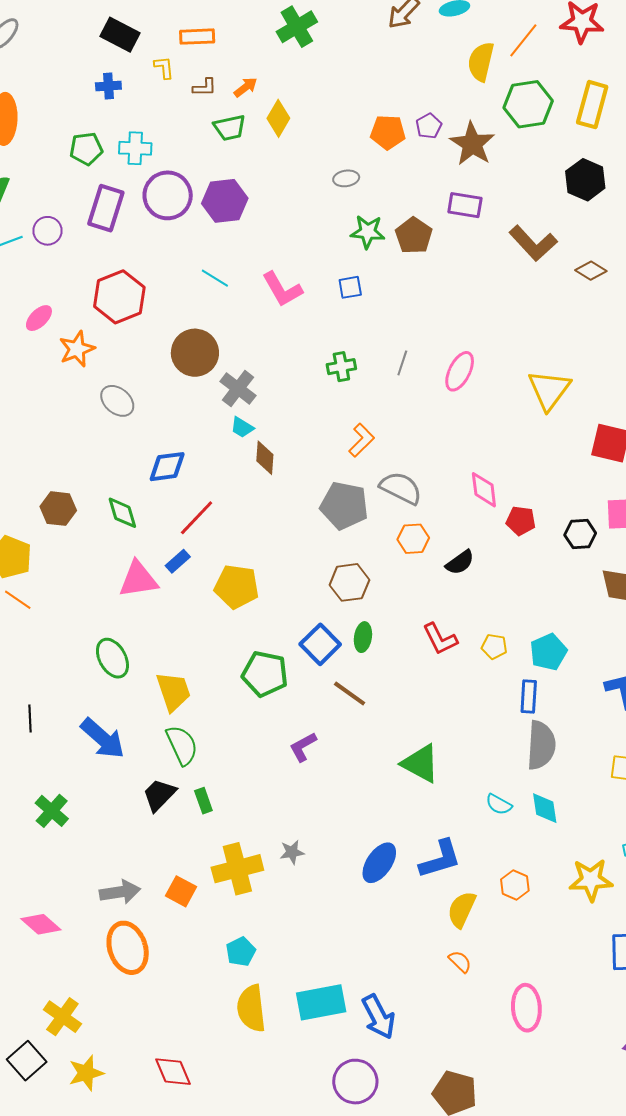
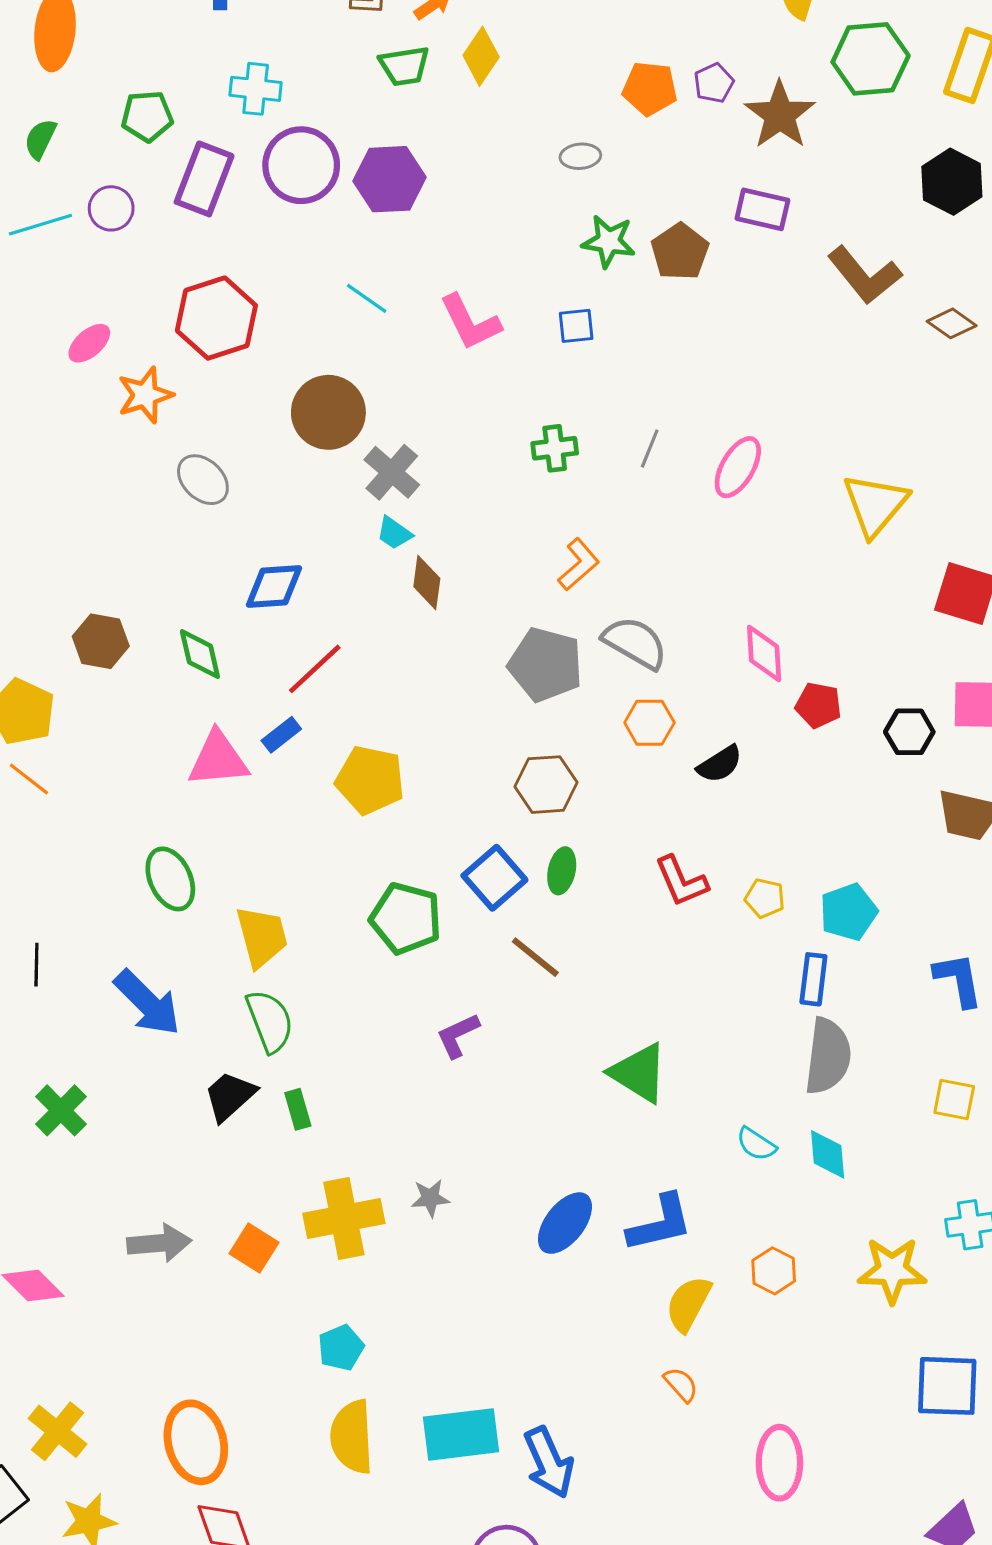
green pentagon: (86, 149) -> (147, 116), moved
orange ellipse: (128, 948) -> (196, 1442), moved

